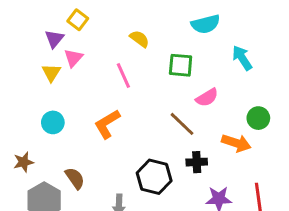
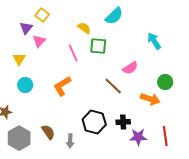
cyan semicircle: (206, 24) -> (114, 16), moved, turned -30
green square: (181, 65) -> (98, 46), moved
yellow triangle: (51, 73) -> (19, 59), moved
black cross: (197, 162) -> (123, 122), moved
brown semicircle: (75, 178) -> (48, 132), moved

